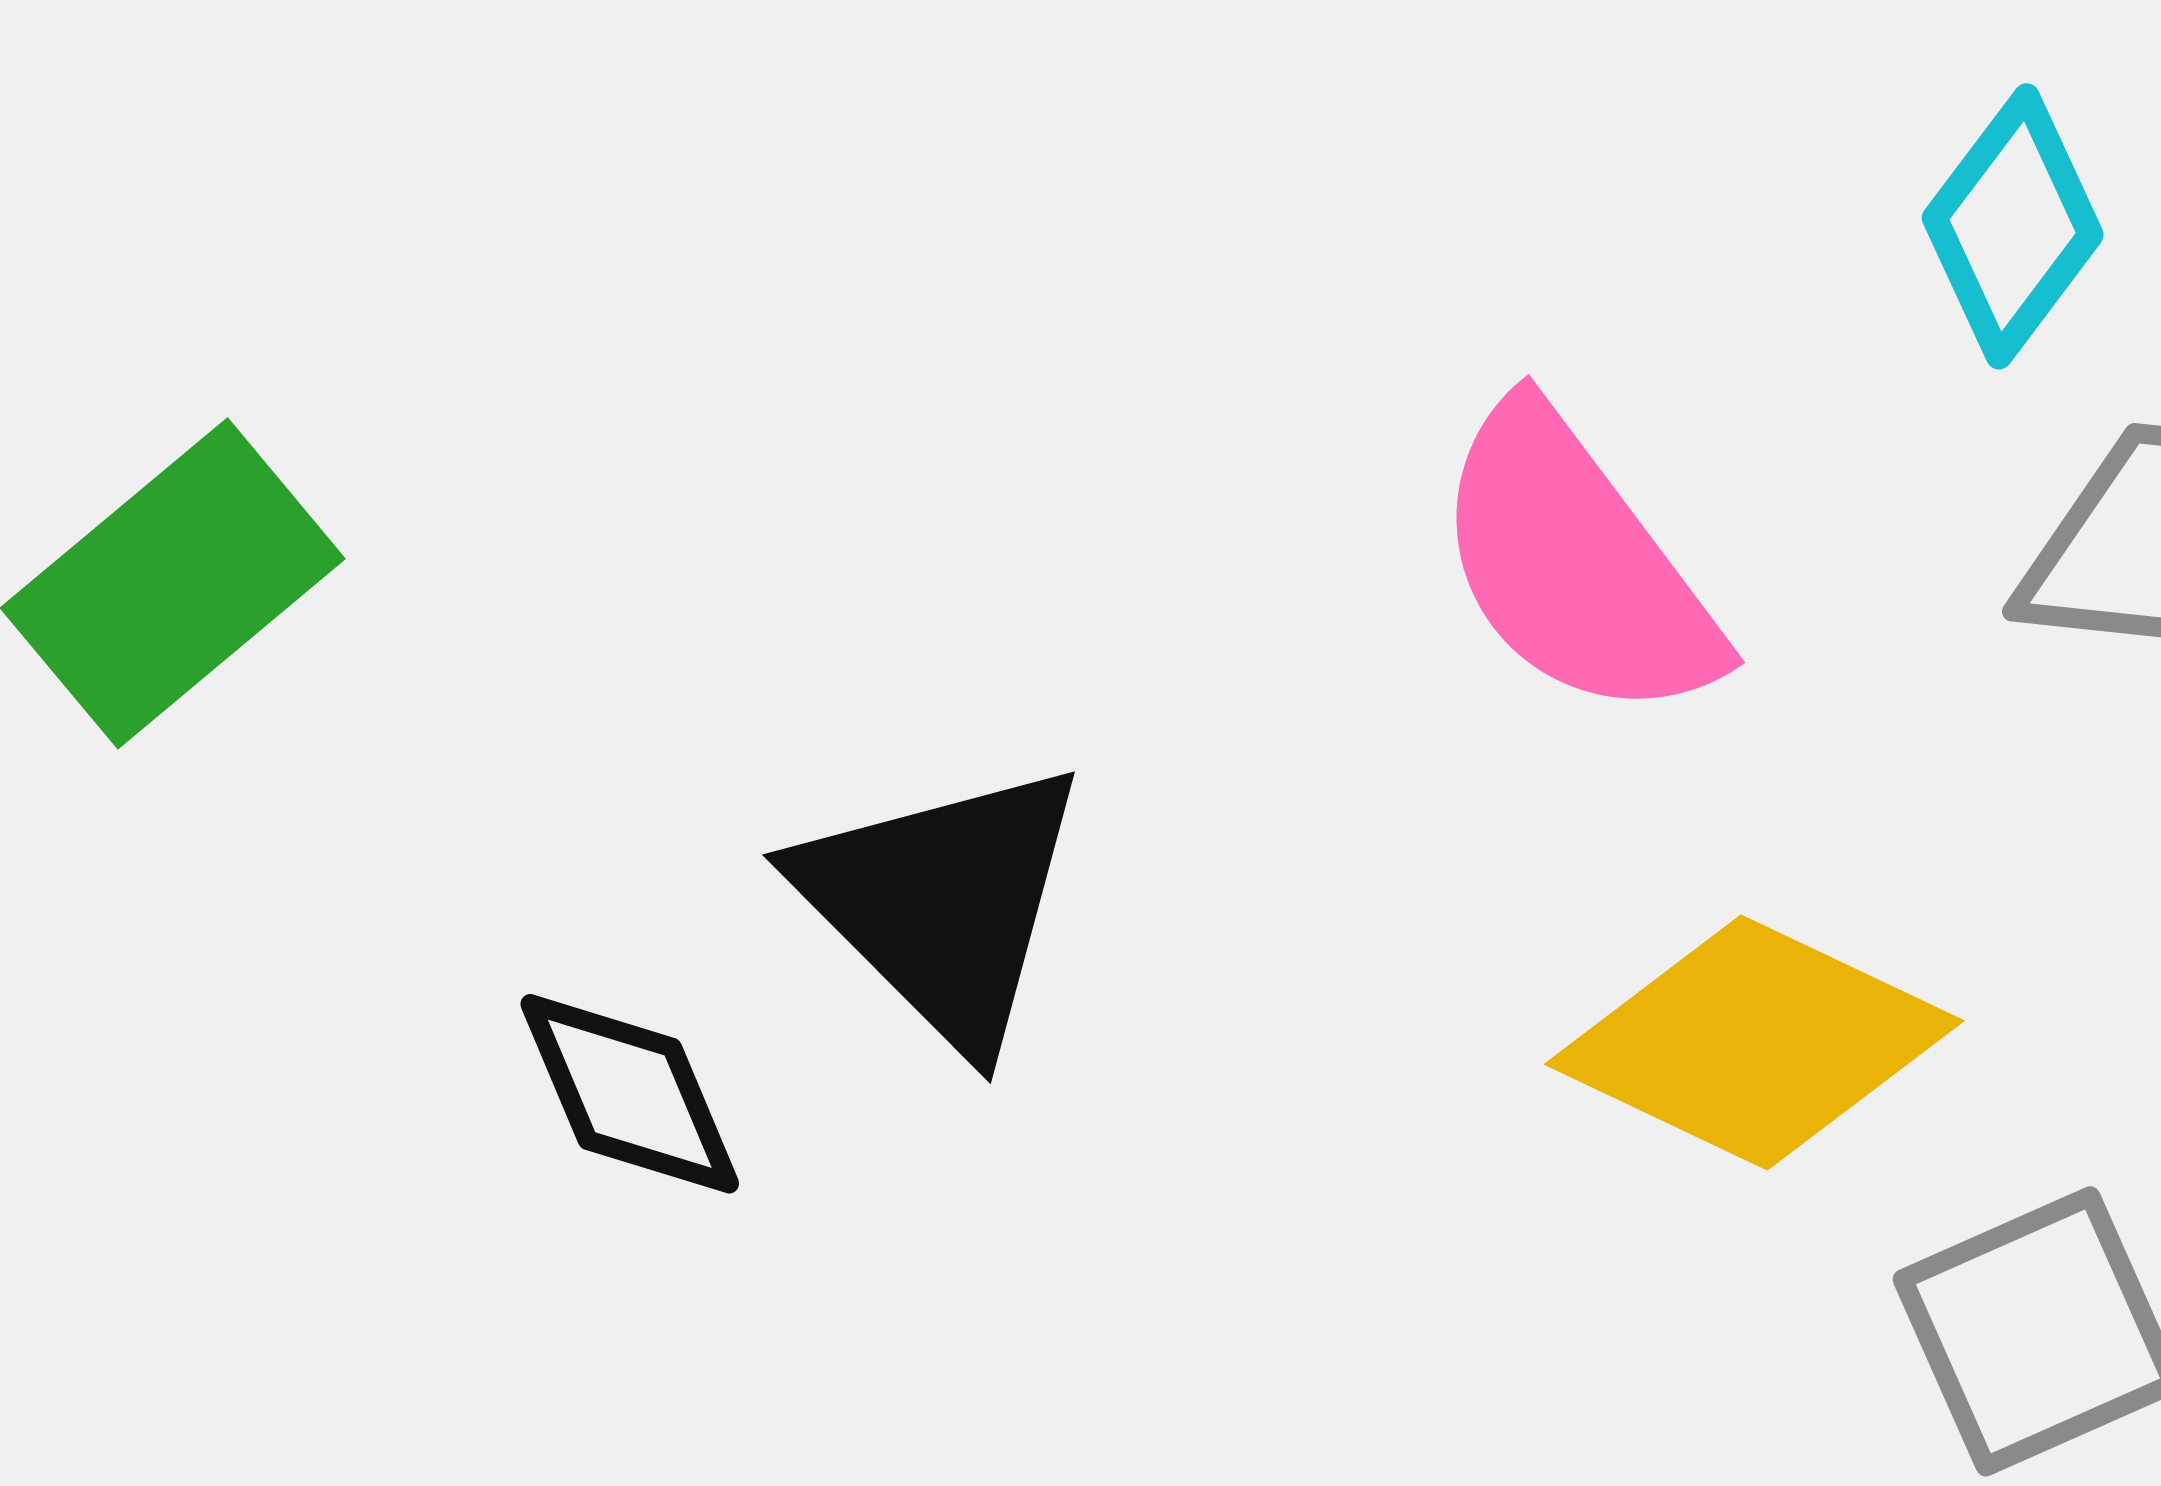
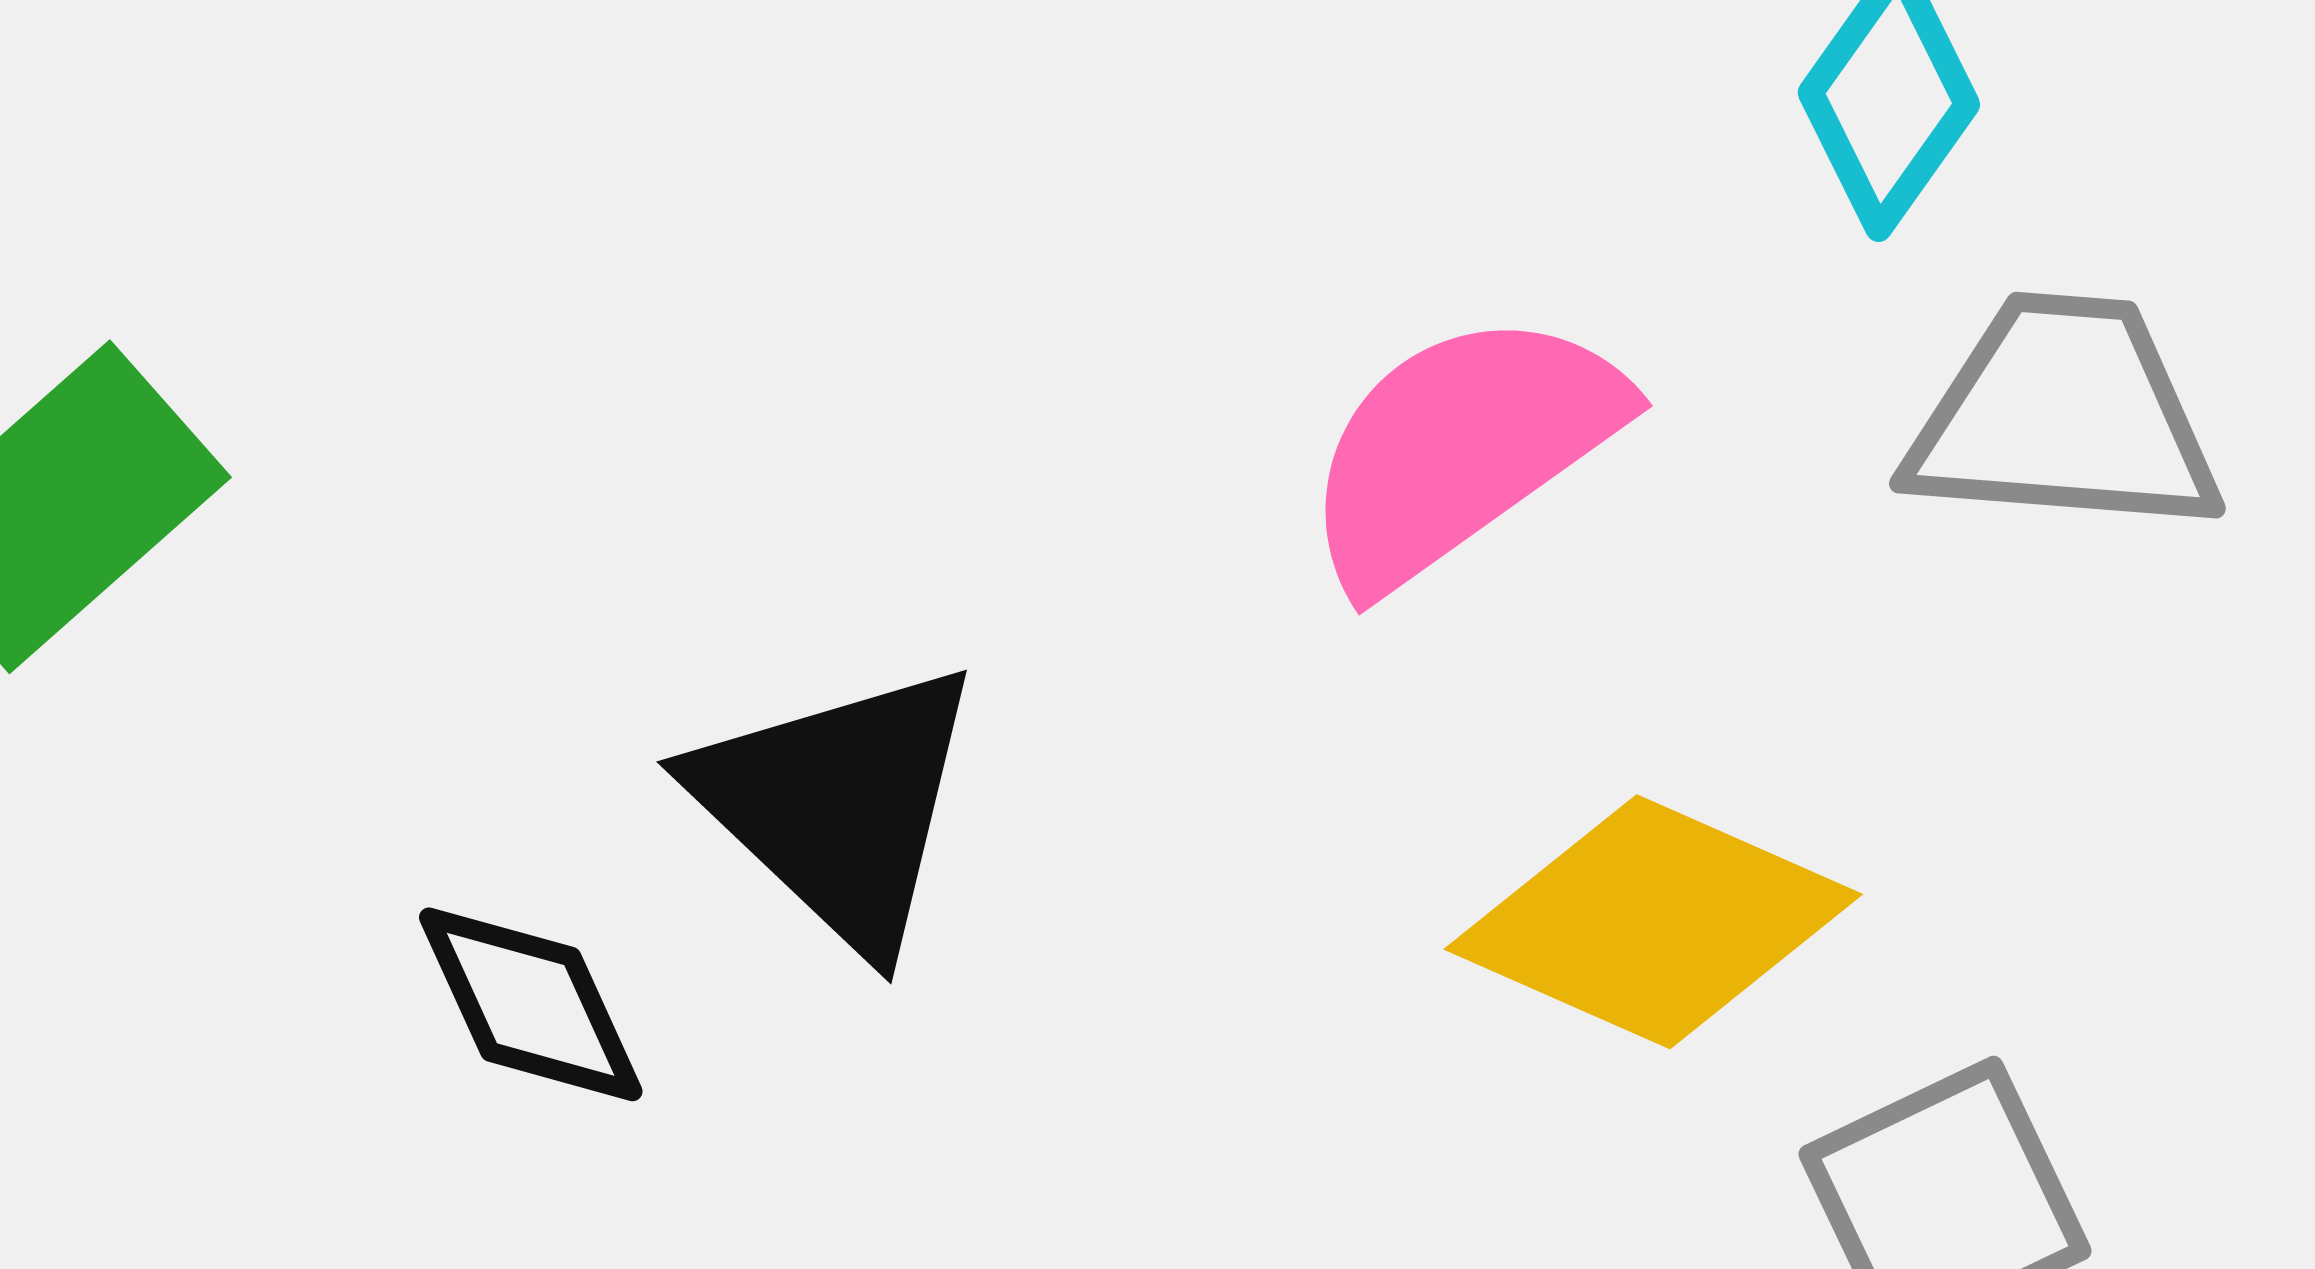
pink semicircle: (1576, 564) -> (1462, 449), turned 93

